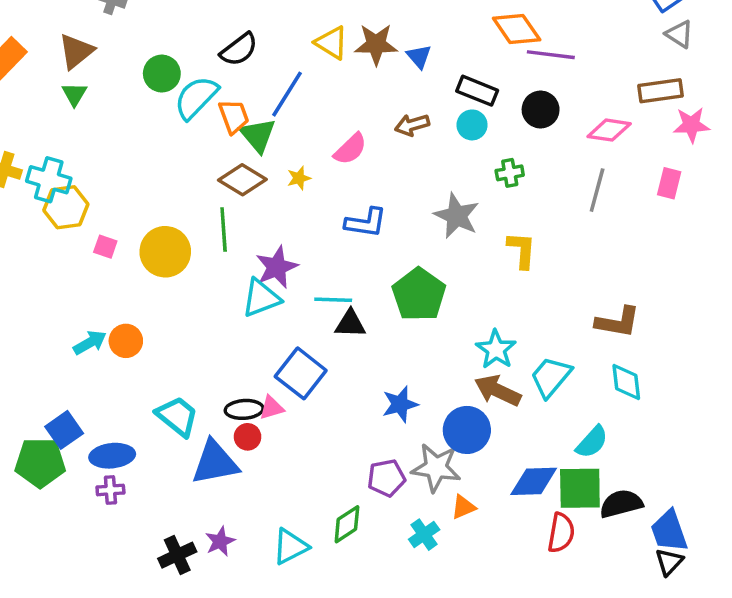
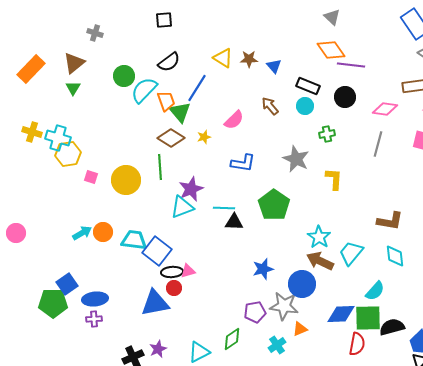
brown star: (376, 44) -> (249, 59), size x0.7
brown arrow: (412, 125) -> (270, 106), turned 66
blue square: (301, 373) -> (157, 251), moved
cyan trapezoid: (177, 416) -> (134, 240), moved, turned -32

